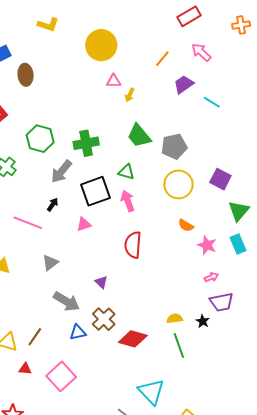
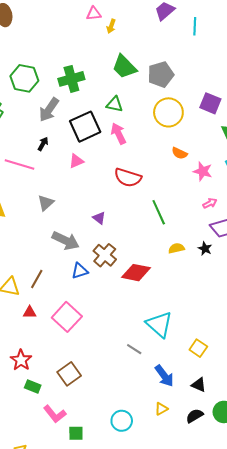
cyan line: (212, 102) -> (195, 26), turned 66
red semicircle: (133, 245) -> (128, 178), turned -72
green line: (179, 345) -> (159, 212), moved

